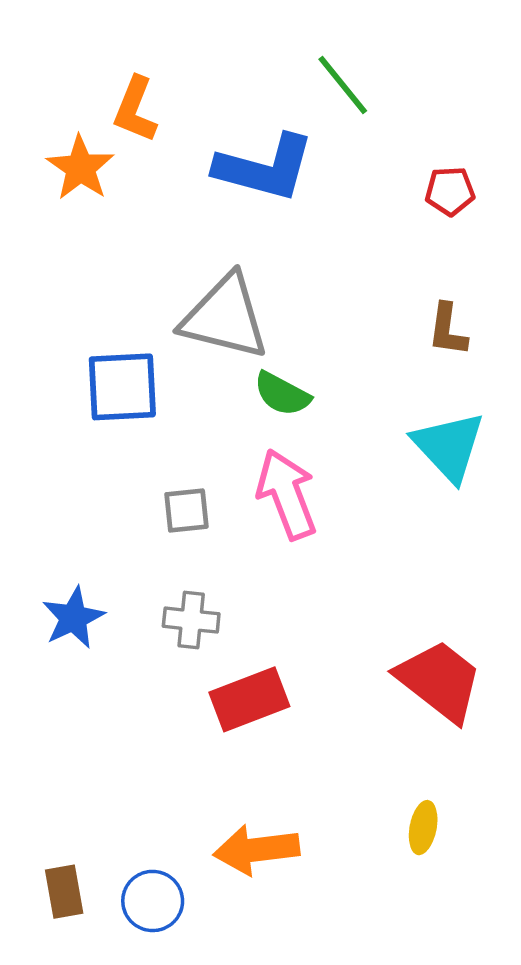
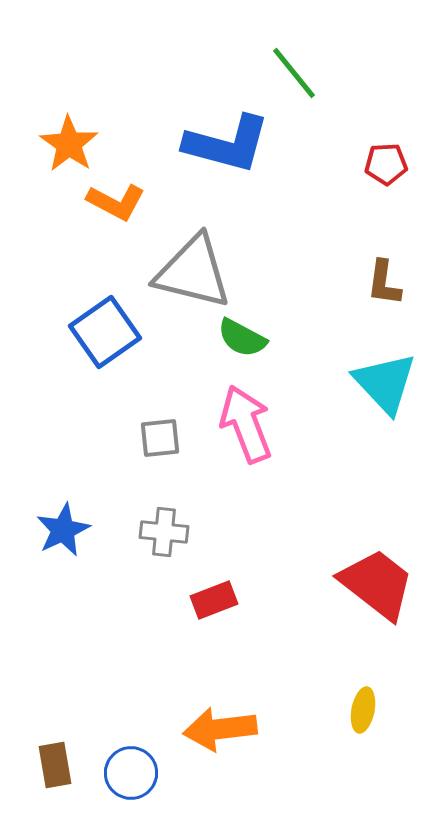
orange L-shape: (135, 109) -> (116, 202), moved, turned -84
blue square: (122, 387) -> (105, 332), turned -32
red rectangle: (249, 699) -> (214, 600), size x0.7

